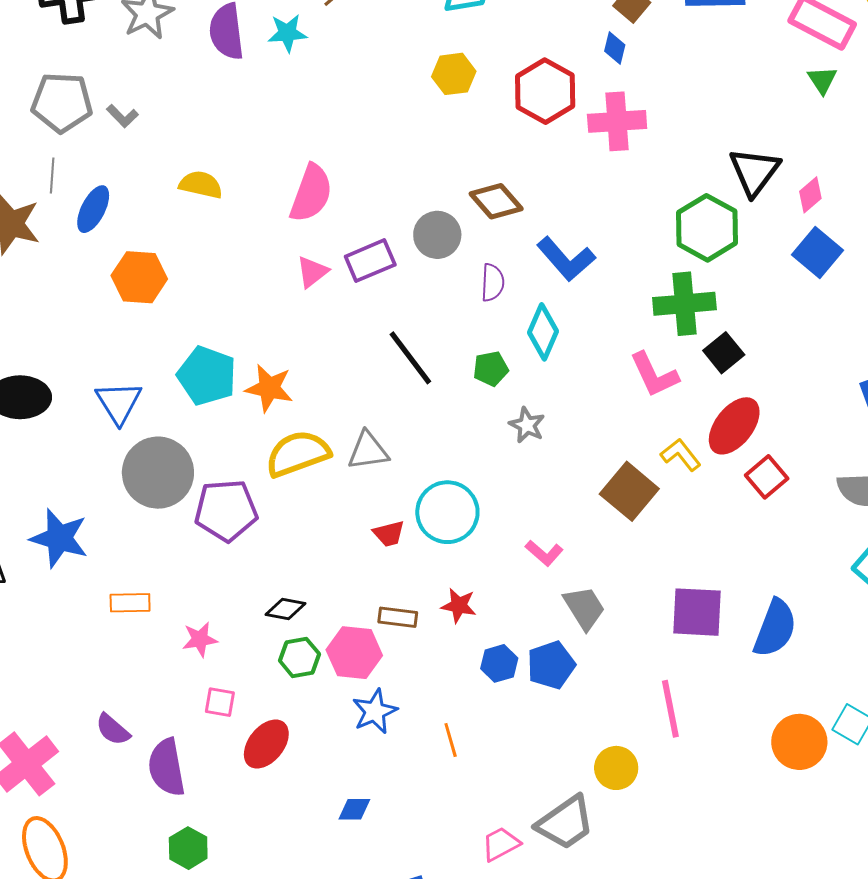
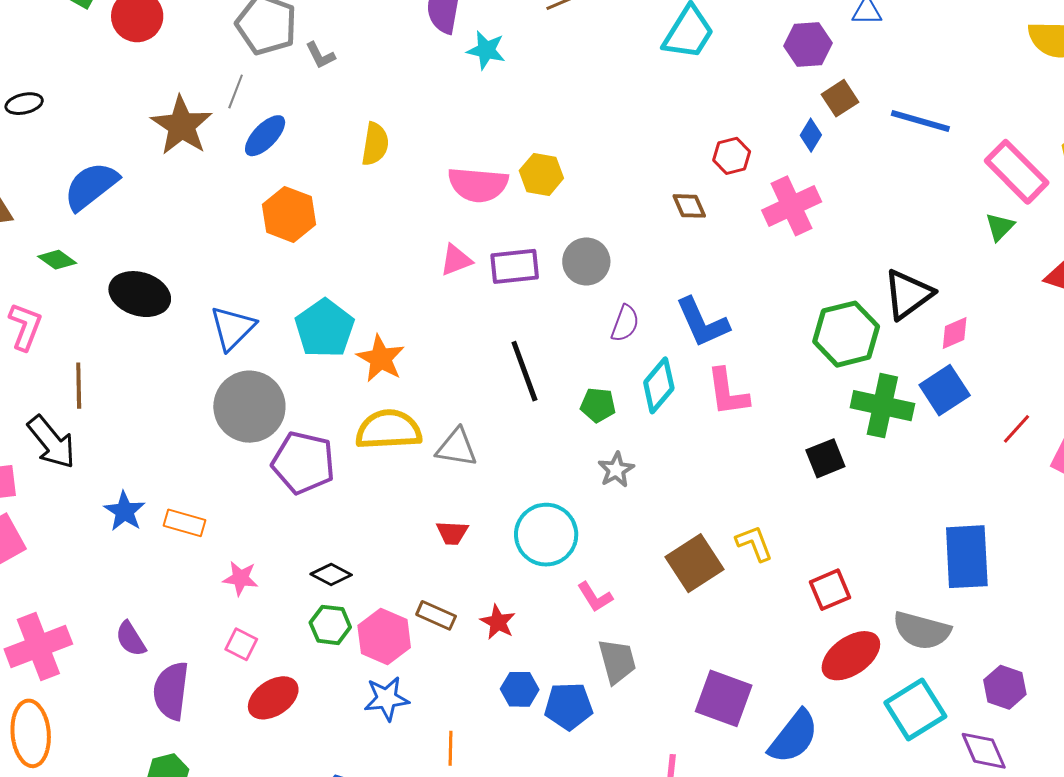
cyan star: (287, 33) -> (486, 50), moved
yellow hexagon: (454, 74) -> (541, 174), moved
red hexagon: (545, 91) -> (732, 156), size x0.6
pink cross: (617, 121) -> (792, 206), turned -38
yellow semicircle: (201, 185) -> (375, 144), turned 69
pink semicircle: (311, 193) -> (478, 185), turned 58
brown diamond: (496, 201) -> (689, 206), moved, size x0.7
green cross: (684, 304) -> (882, 406), moved
pink L-shape: (654, 375) -> (728, 392), moved
red ellipse: (734, 426) -> (851, 656), moved
cyan circle: (447, 512) -> (546, 535), moved
blue star: (59, 538) -> (125, 511), moved, size x0.7

